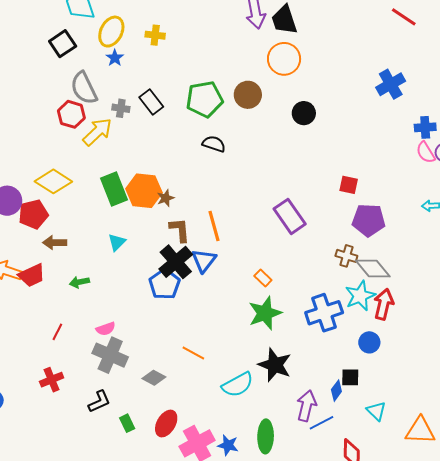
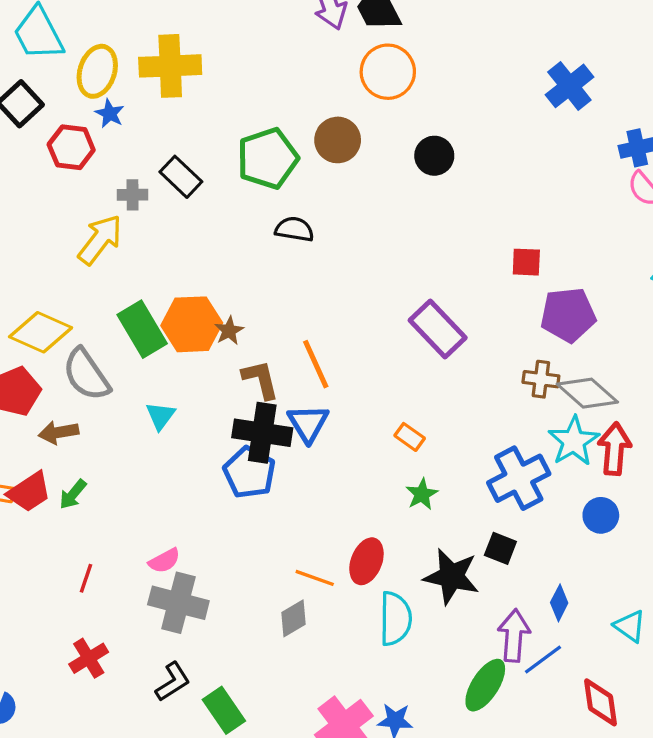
yellow cross: (155, 35) -> (170, 66), size x1.8
gray semicircle: (84, 88) -> (86, 375), moved
red hexagon: (71, 114) -> (71, 147), moved
black cross: (176, 262) -> (262, 433), turned -32
green arrow: (79, 282) -> (73, 494), moved, turned -30
green star: (265, 313) -> (422, 494), size x0.6
black square: (350, 377) -> (500, 548), moved, turned 30
gray diamond: (154, 378) -> (294, 618), moved, turned -50
cyan semicircle: (238, 385) -> (395, 619), turned -52
green rectangle: (127, 423) -> (224, 710), size x1.5
red ellipse: (166, 424) -> (366, 561), moved
green ellipse: (266, 436) -> (485, 685), moved, turned 40

